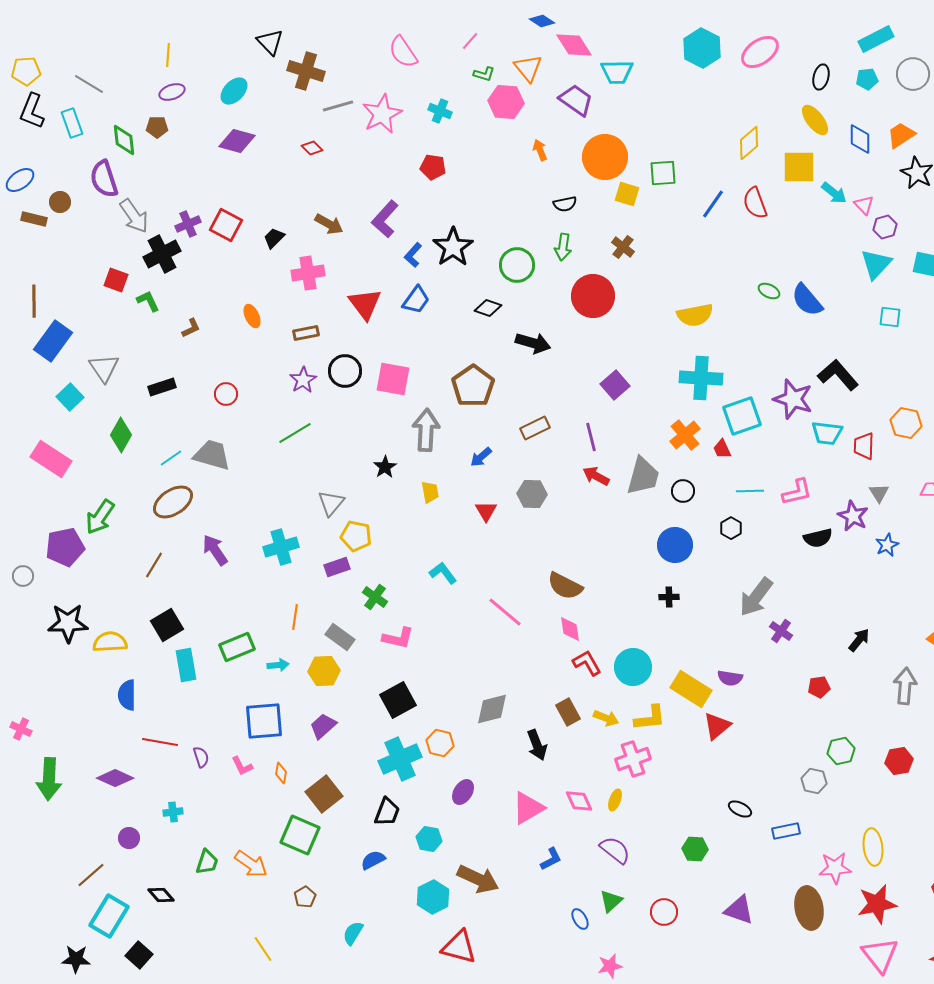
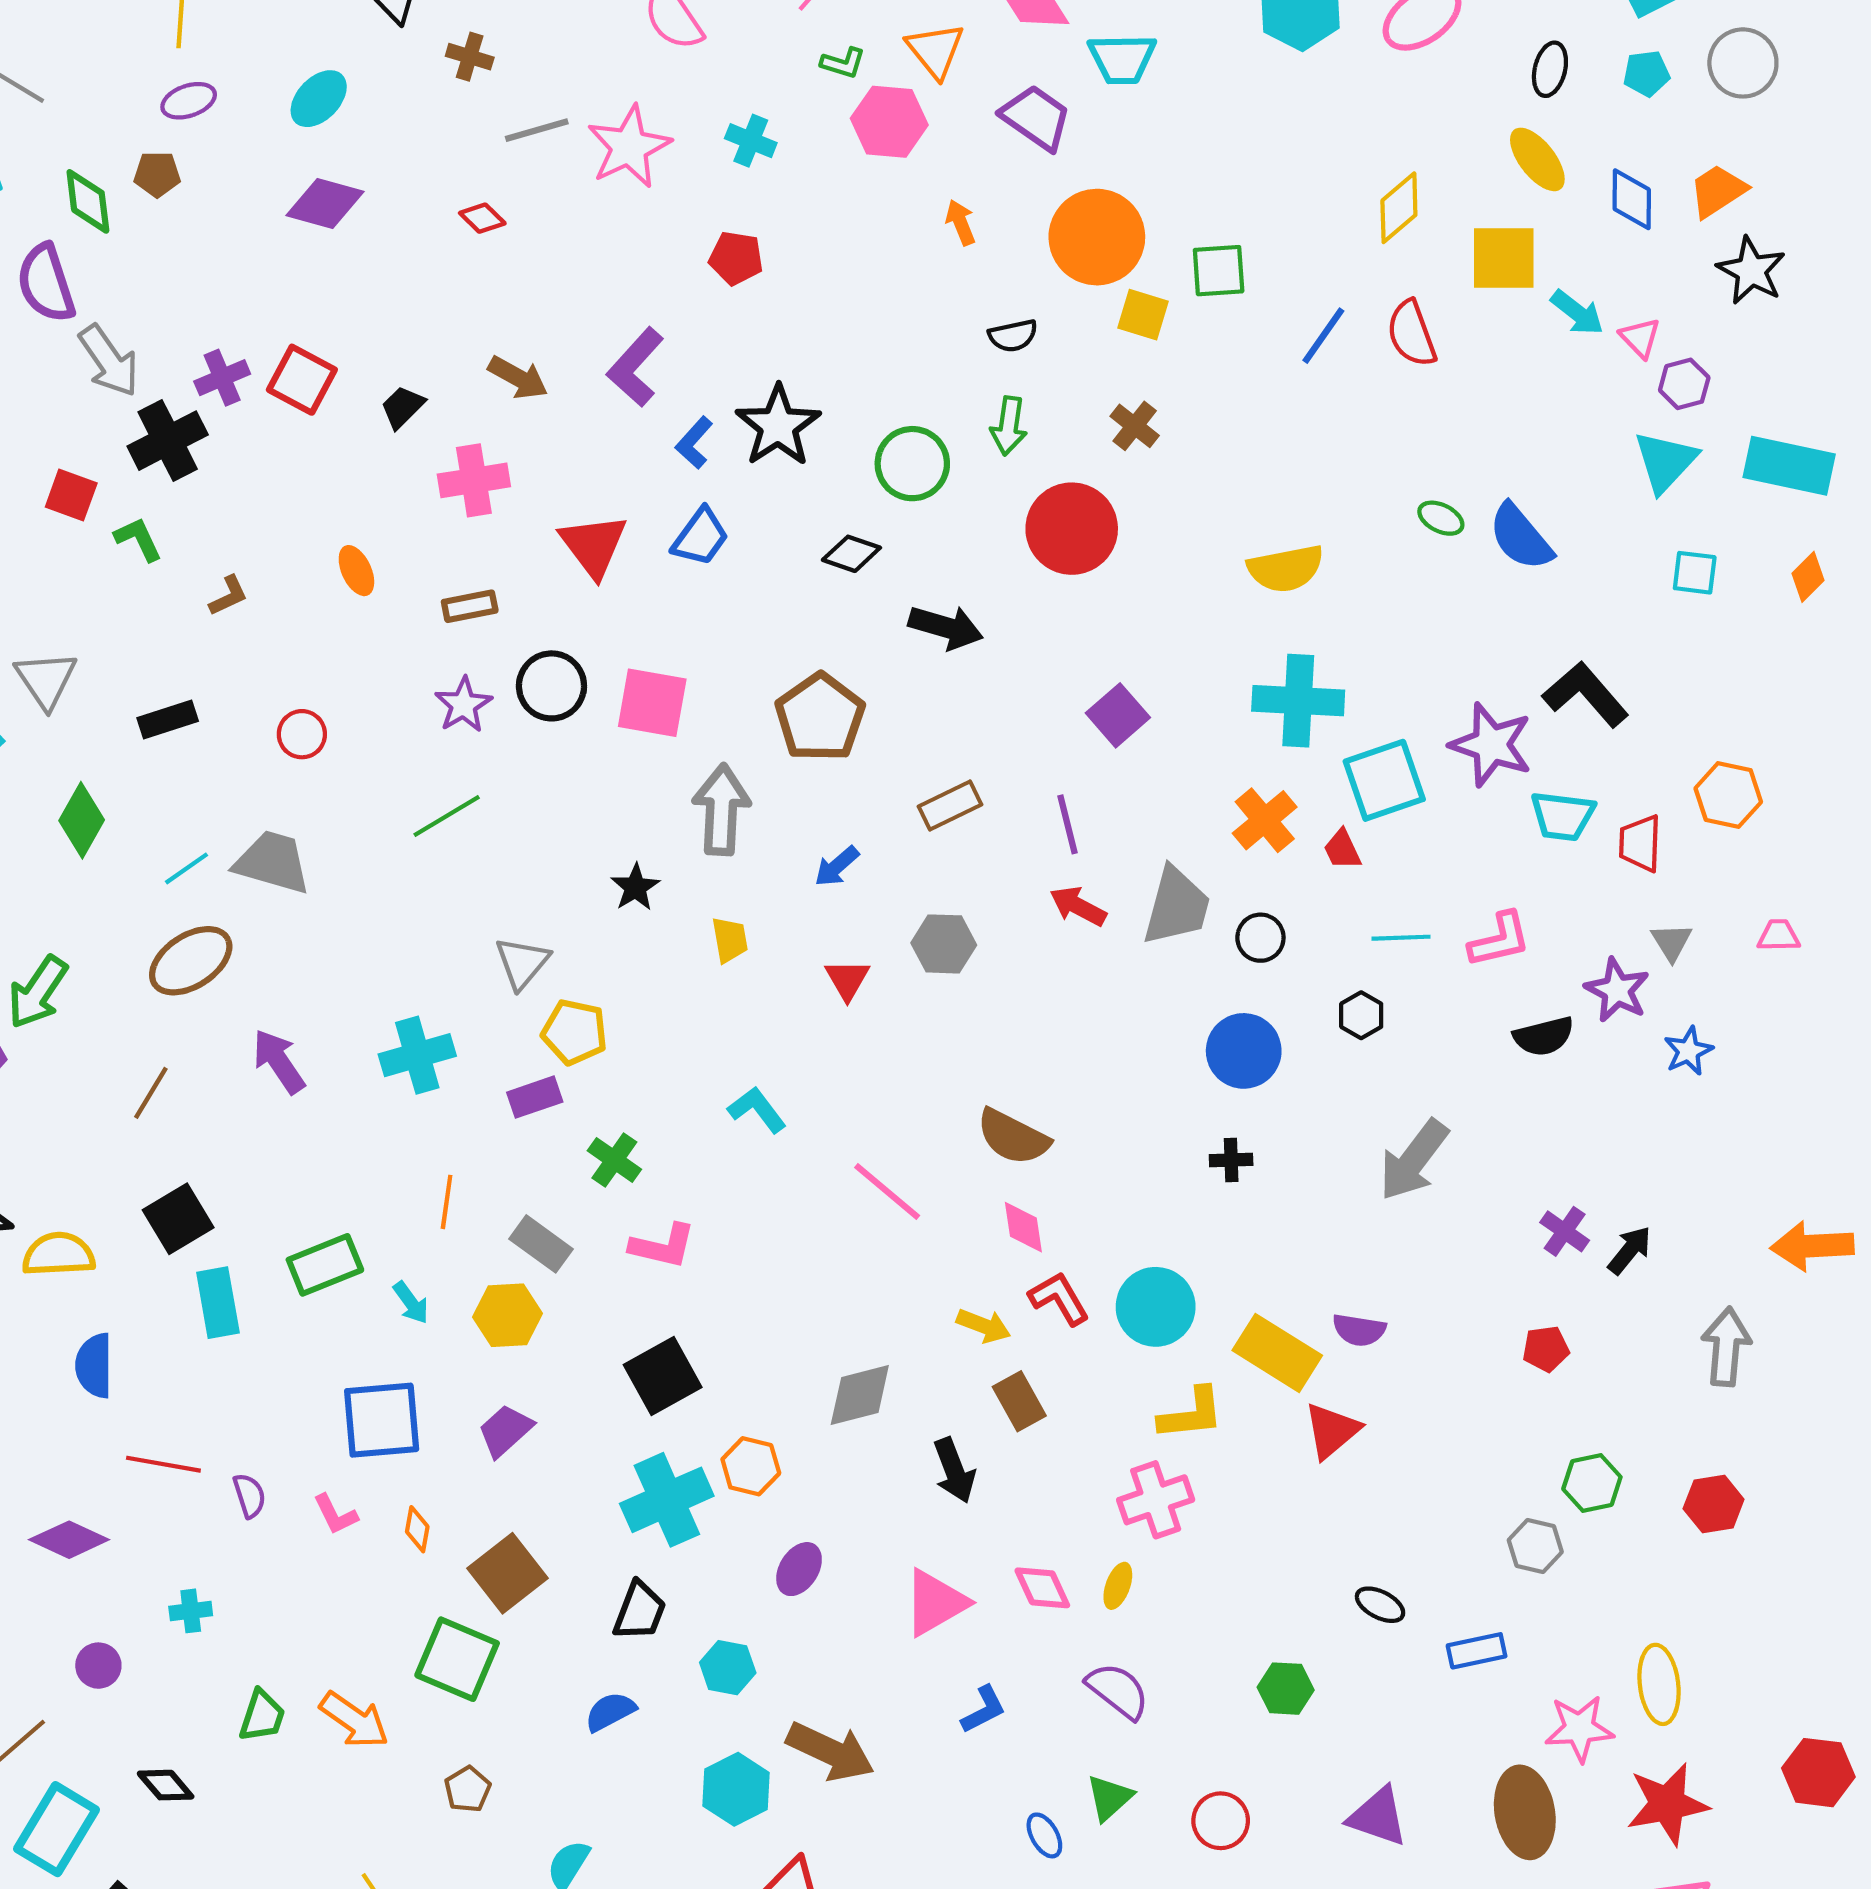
brown cross: (306, 71) -> (470, 57), size x0.6
purple cross: (781, 631) -> (1565, 1231), moved
cyan arrow: (278, 665) -> (411, 1303), turned 60
yellow arrow: (606, 718) -> (984, 1326), moved

